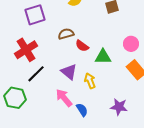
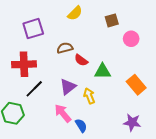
pink circle: (131, 44) -> (131, 39), moved
red cross: (26, 50) -> (24, 64), turned 30
purple triangle: (69, 72) -> (68, 87), turned 42
purple star: (119, 107) -> (132, 122), moved

